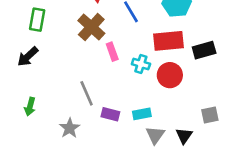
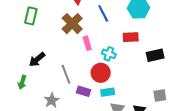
red rectangle: (168, 41) -> (131, 37), size x0.7
black rectangle: (204, 50) -> (155, 55), moved
black arrow: (28, 57) -> (37, 59), moved
red circle: (170, 75) -> (101, 73), moved

